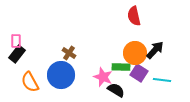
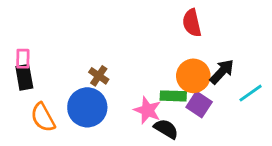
black rectangle: (17, 54) -> (24, 77), turned -48
cyan line: (162, 80) -> (251, 93), moved, turned -42

